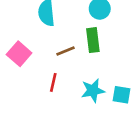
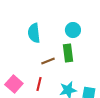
pink square: (19, 54) -> (14, 84), moved

